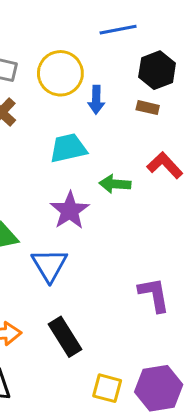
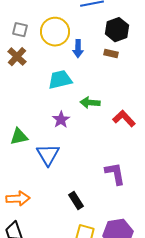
red L-shape: (165, 165) -> (124, 119), moved
purple star: (70, 210) -> (61, 120), size x0.7
black rectangle: (65, 337) -> (76, 201), moved, size x0.7

